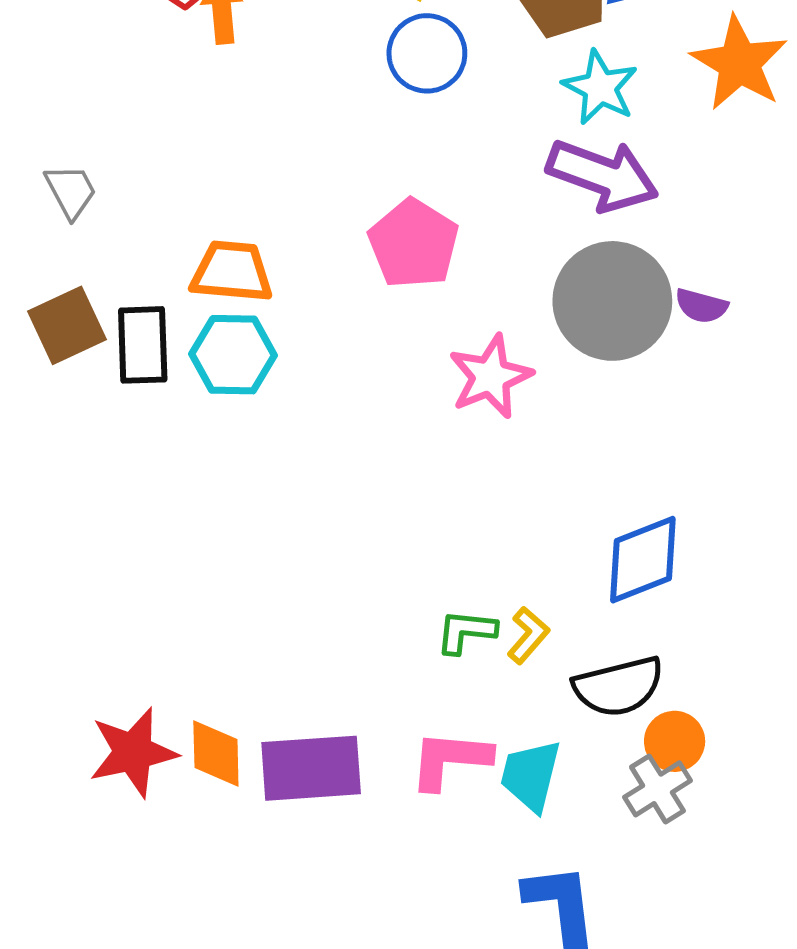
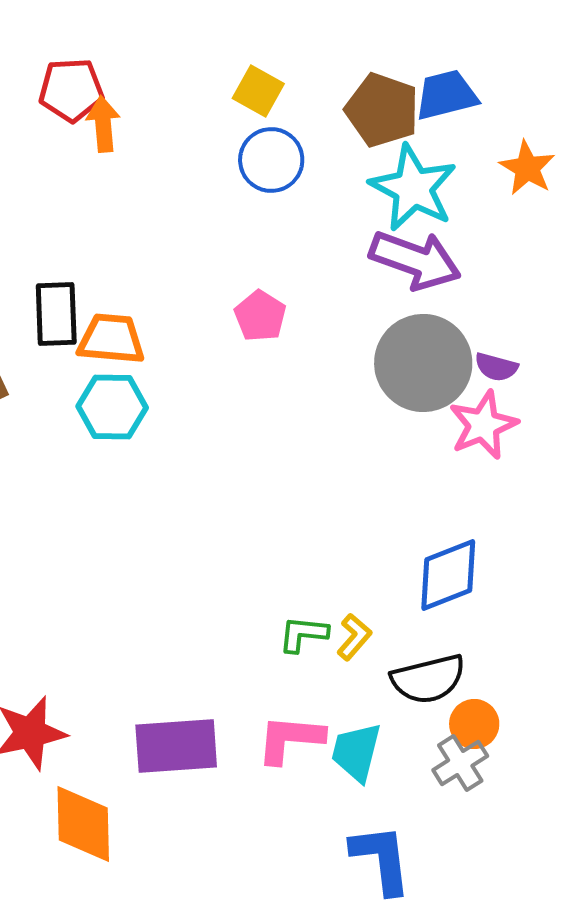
orange star: (739, 63) -> (527, 168), size x0.7
cyan star: (600, 88) -> (413, 188), size x1.4
pink pentagon: (414, 244) -> (260, 316), size x0.7
black rectangle: (143, 345) -> (56, 314), moved
pink star: (490, 377) -> (483, 425), moved
orange diamond: (216, 754) -> (83, 824), moved, size x1.4

